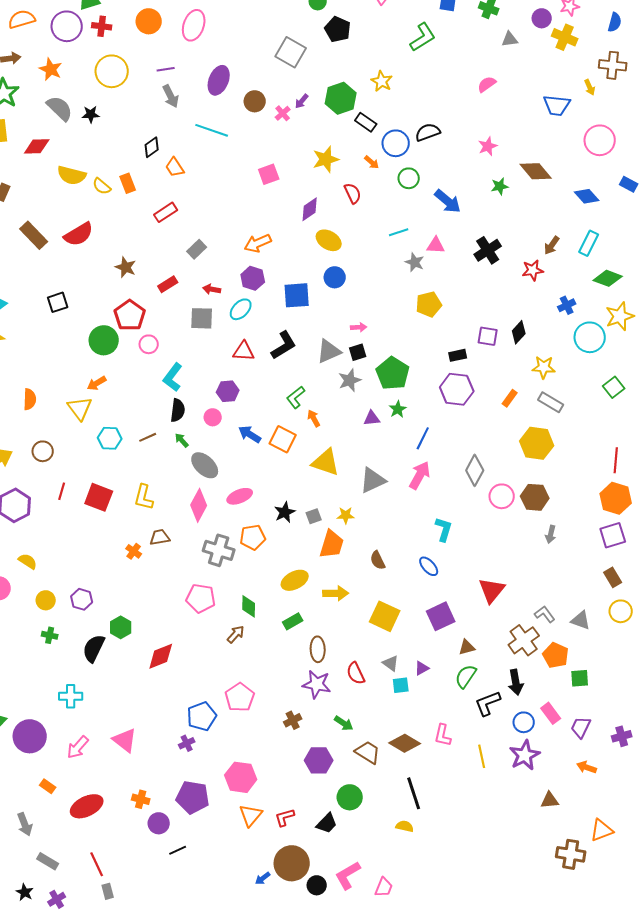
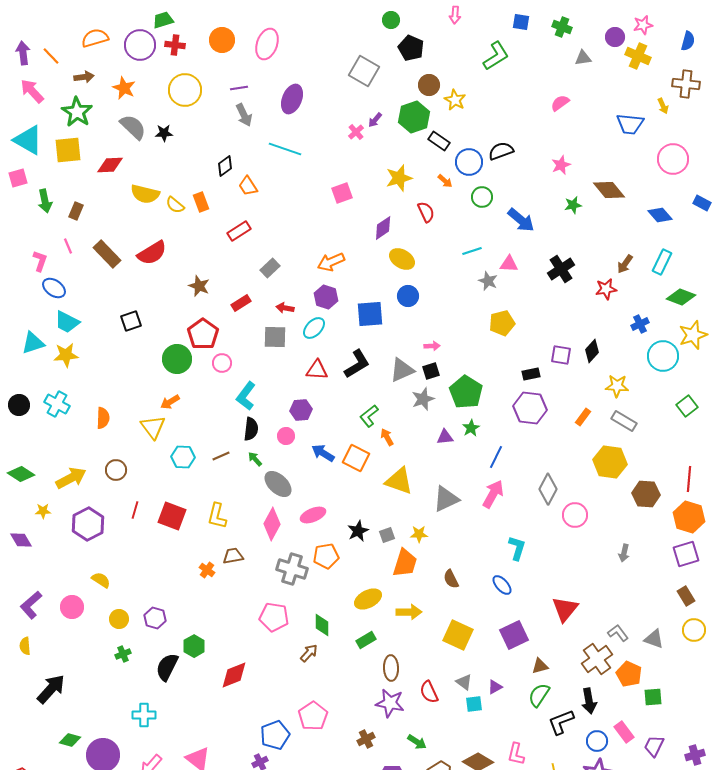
brown circle: (255, 101) -> (429, 85), moved
brown hexagon: (535, 497) -> (646, 494), moved
green cross: (50, 635) -> (123, 654), turned -35

